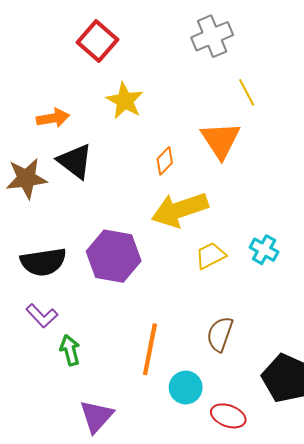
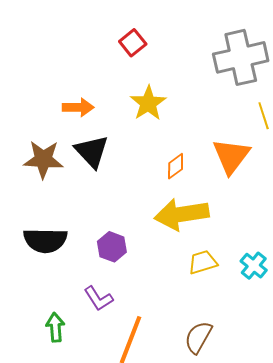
gray cross: (212, 36) -> (241, 57), size x1.4
red square: (97, 41) -> (133, 43), size x0.7
purple hexagon: (114, 256) -> (112, 247), size x0.6
purple L-shape: (42, 316) -> (98, 298), moved

